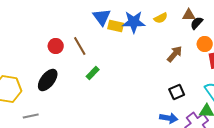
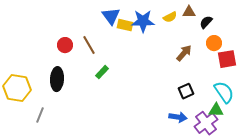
brown triangle: (189, 15) -> (189, 12), moved
black ellipse: (48, 80) -> (57, 79), turned -35
gray line: (31, 116) -> (40, 115), turned -56

